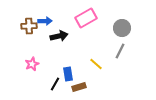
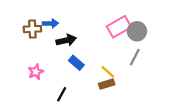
pink rectangle: (86, 18) -> (119, 27), moved
blue rectangle: (68, 74) -> (76, 63), moved, turned -40
brown rectangle: (79, 87) -> (107, 84), moved

